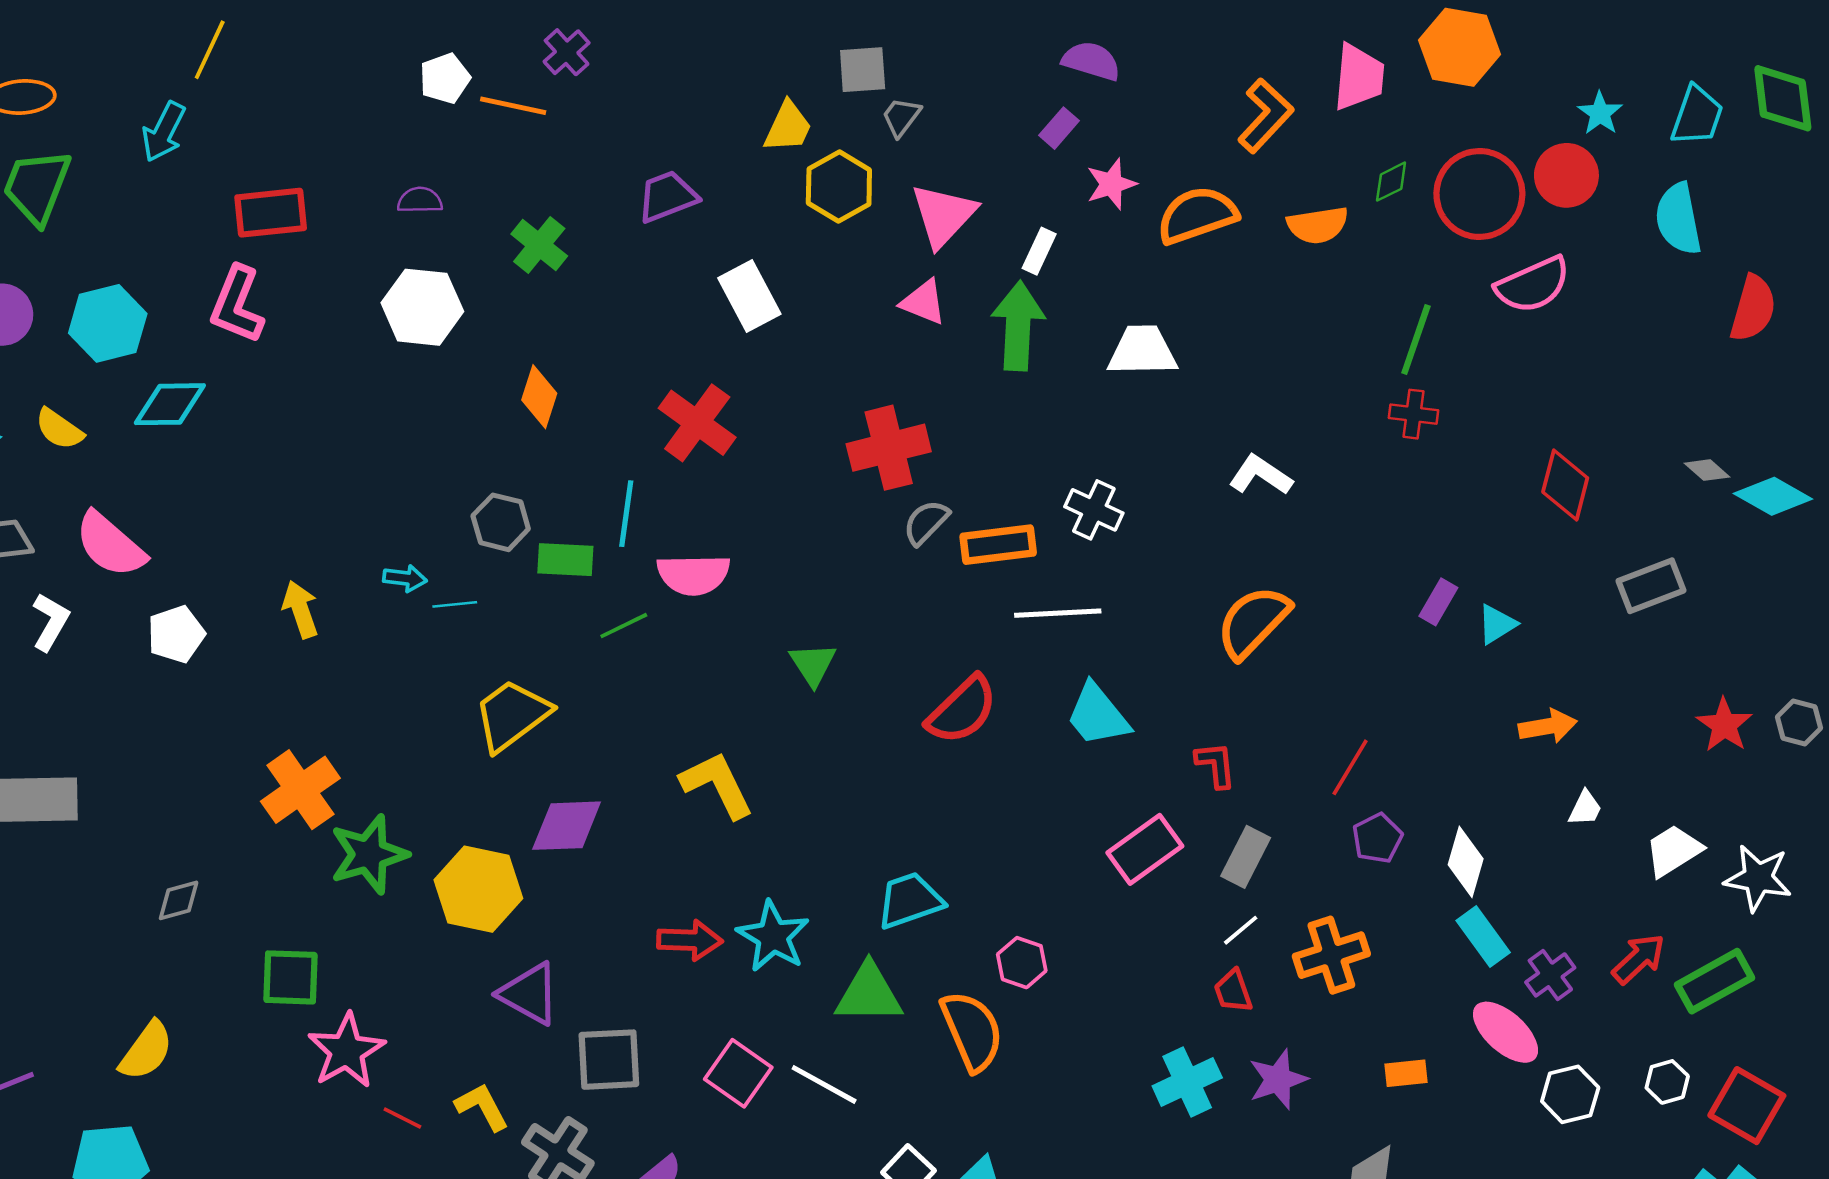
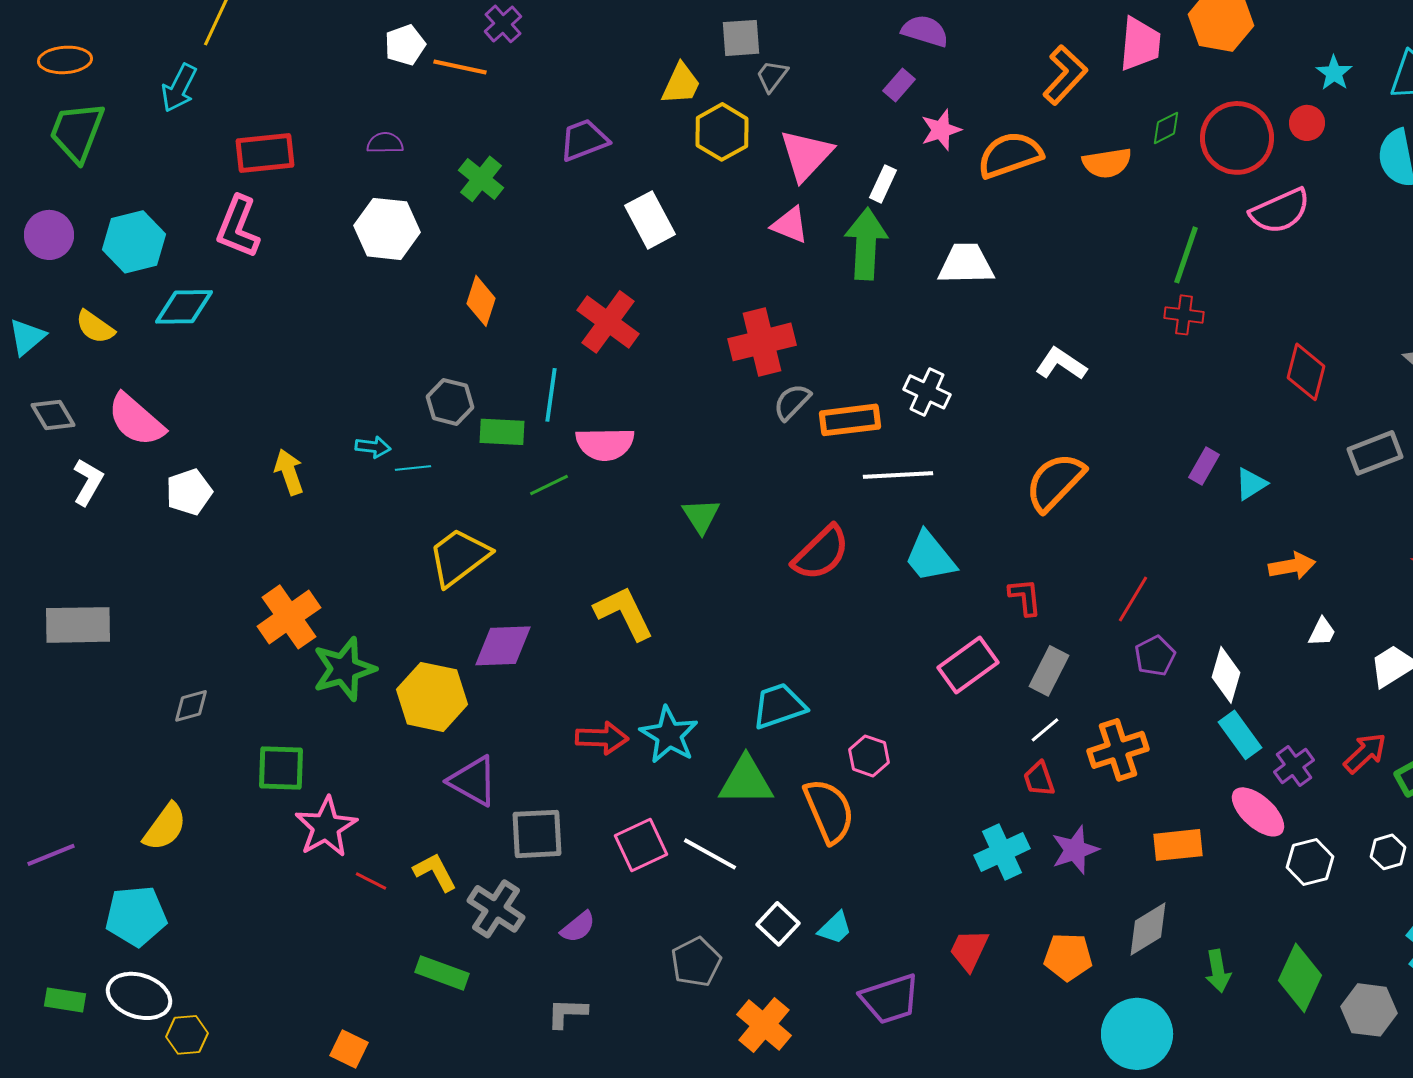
red circle: (1566, 175) -> (1307, 123), size x0.7
pink square: (738, 1073) -> (641, 845), turned 30
orange rectangle: (1406, 1073) -> (1178, 845), size x1.4

